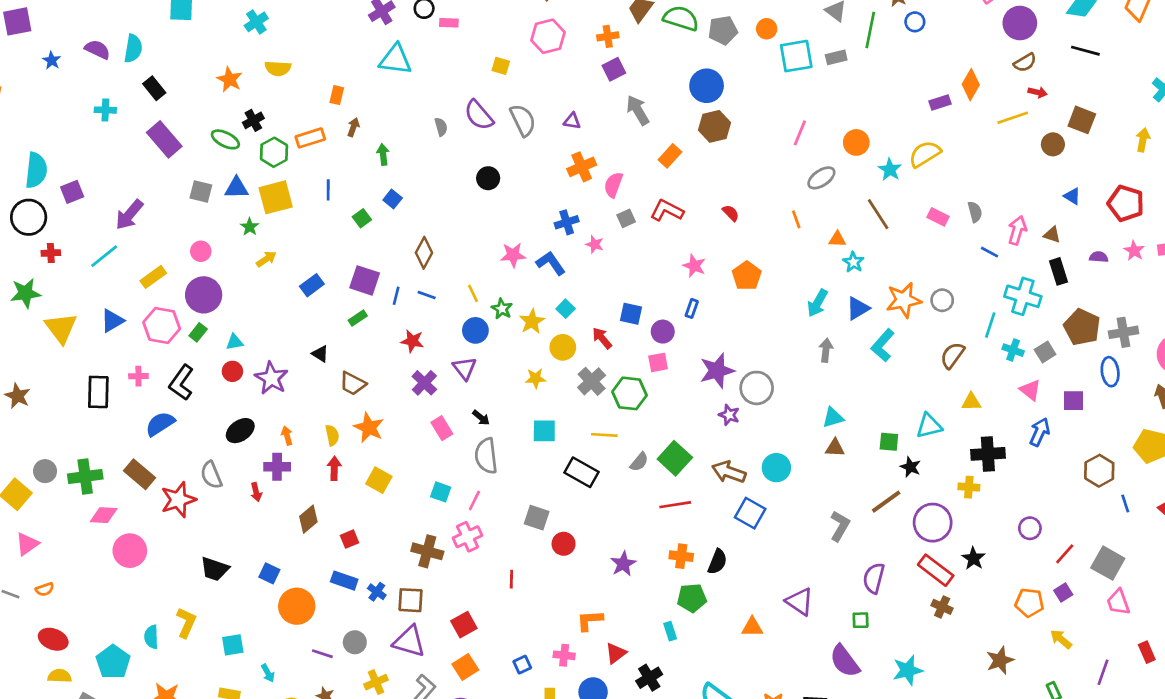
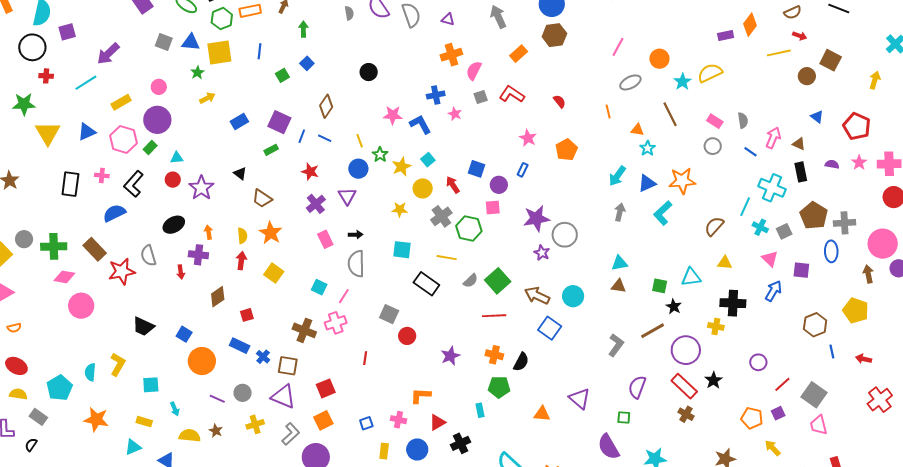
black circle: (488, 178) -> (369, 72), moved
gray circle: (942, 300) -> (713, 146), moved
black arrow: (481, 418) -> (356, 235), turned -48

